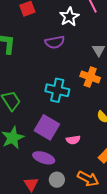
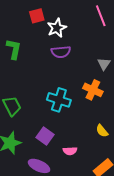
white star: (69, 17) -> (57, 28), moved
purple square: (47, 127) -> (45, 136), size x0.7

